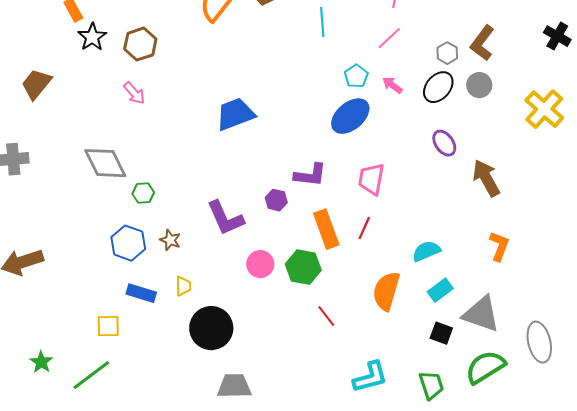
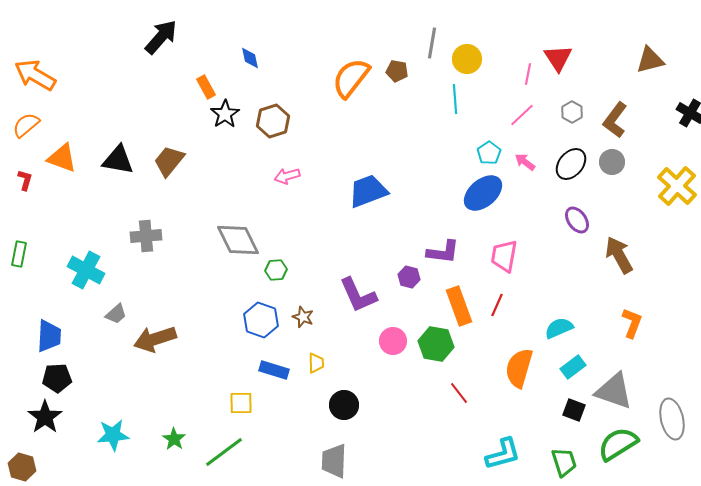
gray hexagon: (447, 53) -> (572, 112), moved
pink arrow: (134, 93) -> (287, 176), moved, turned 115
black circle: (211, 328) -> (344, 405), size x0.7
gray trapezoid: (234, 386) -> (334, 461), moved, turned -87

